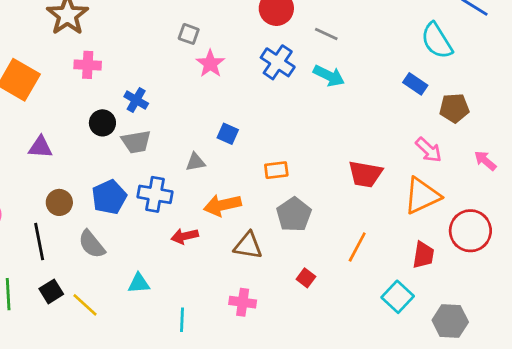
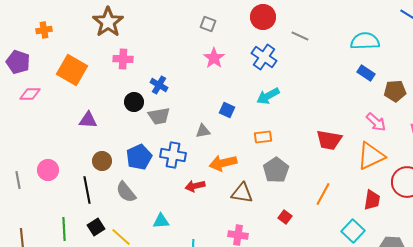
gray square: (189, 34) -> (208, 24), moved
cyan semicircle: (437, 41) -> (365, 41), moved, turned 120
cyan arrow: (329, 76) -> (268, 96), moved, turned 125

